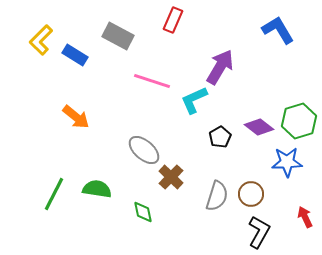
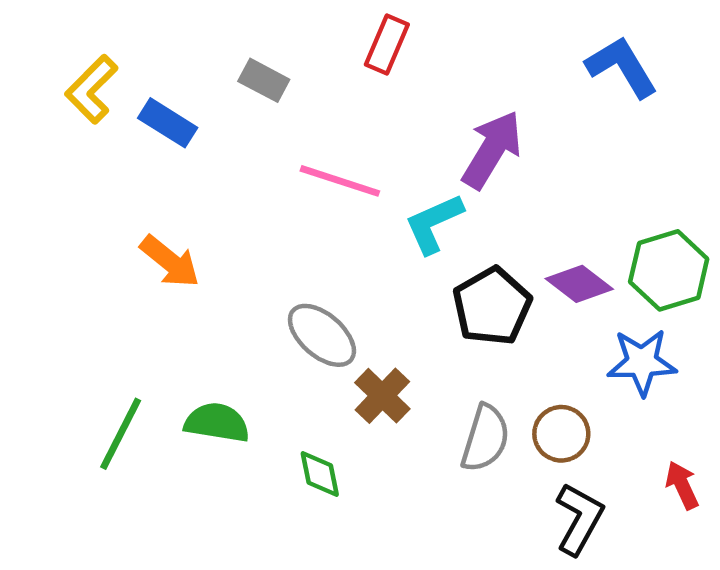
gray rectangle: (118, 36) -> (264, 80), size x0.7
black pentagon: (220, 137) -> (492, 306), size x1.6

